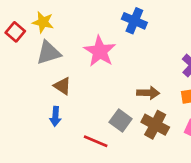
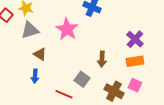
brown arrow: (148, 93) -> (102, 59), turned 91
brown cross: (155, 125) -> (114, 91), moved

